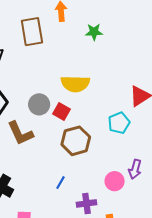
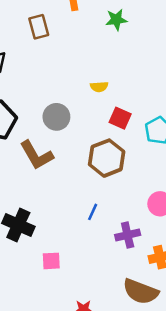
brown rectangle: (32, 32) -> (39, 27), size x0.7
yellow semicircle: (75, 84) -> (99, 87), size x0.5
red square: (61, 111) -> (120, 118), moved

